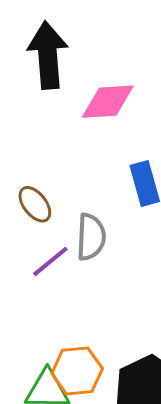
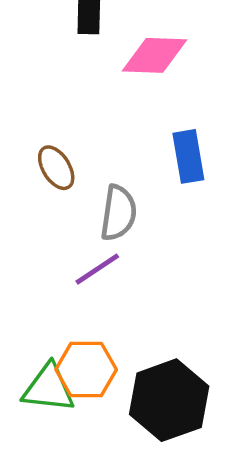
purple line: (50, 261) -> (97, 269), moved

